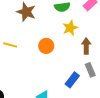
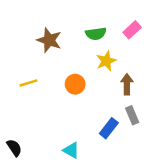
yellow line: (10, 45) -> (28, 83), turned -32

